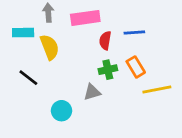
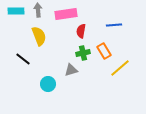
cyan rectangle: (23, 33) -> (16, 11), moved
blue line: (134, 33) -> (114, 25), moved
yellow line: (157, 89) -> (120, 68), turned -30

